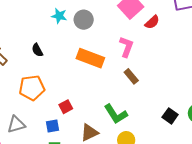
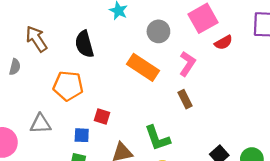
gray circle: (84, 20) -> (158, 31), moved
black semicircle: (37, 50) -> (84, 44), size x1.6
red square: (66, 107) -> (102, 117), turned 32

